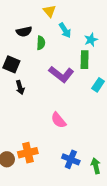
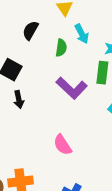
black semicircle: (24, 32) -> (30, 30), turned 126
green semicircle: (41, 43) -> (61, 48), moved

